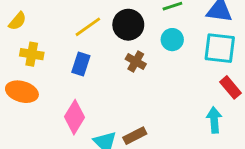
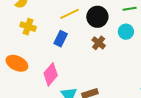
orange ellipse: (22, 92) -> (17, 63), moved

